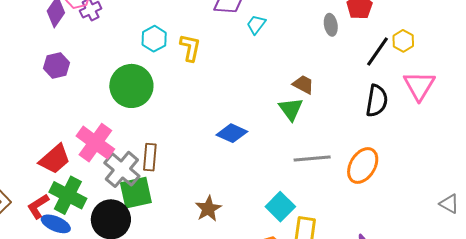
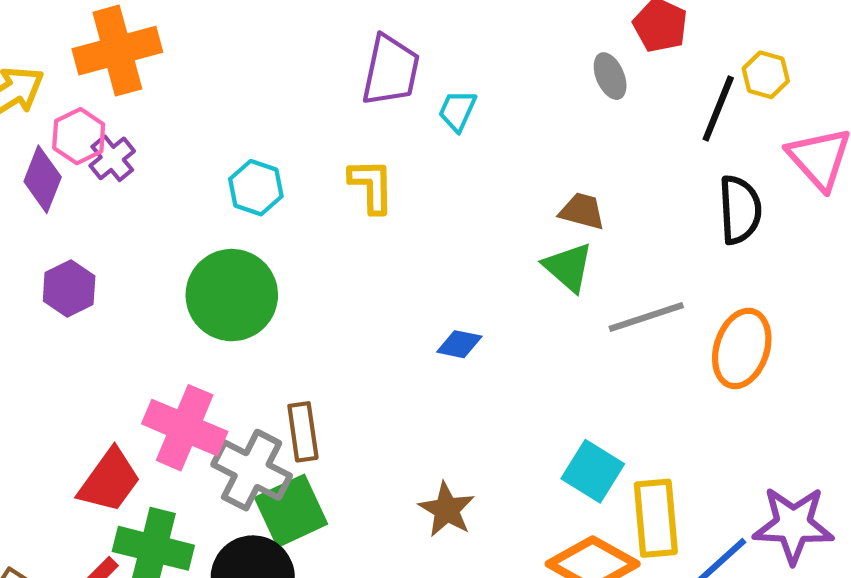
yellow L-shape: (190, 48) -> (371, 186), moved
blue diamond: (232, 133) -> (459, 344), size x0.7
gray line: (312, 158) -> (646, 317), moved

